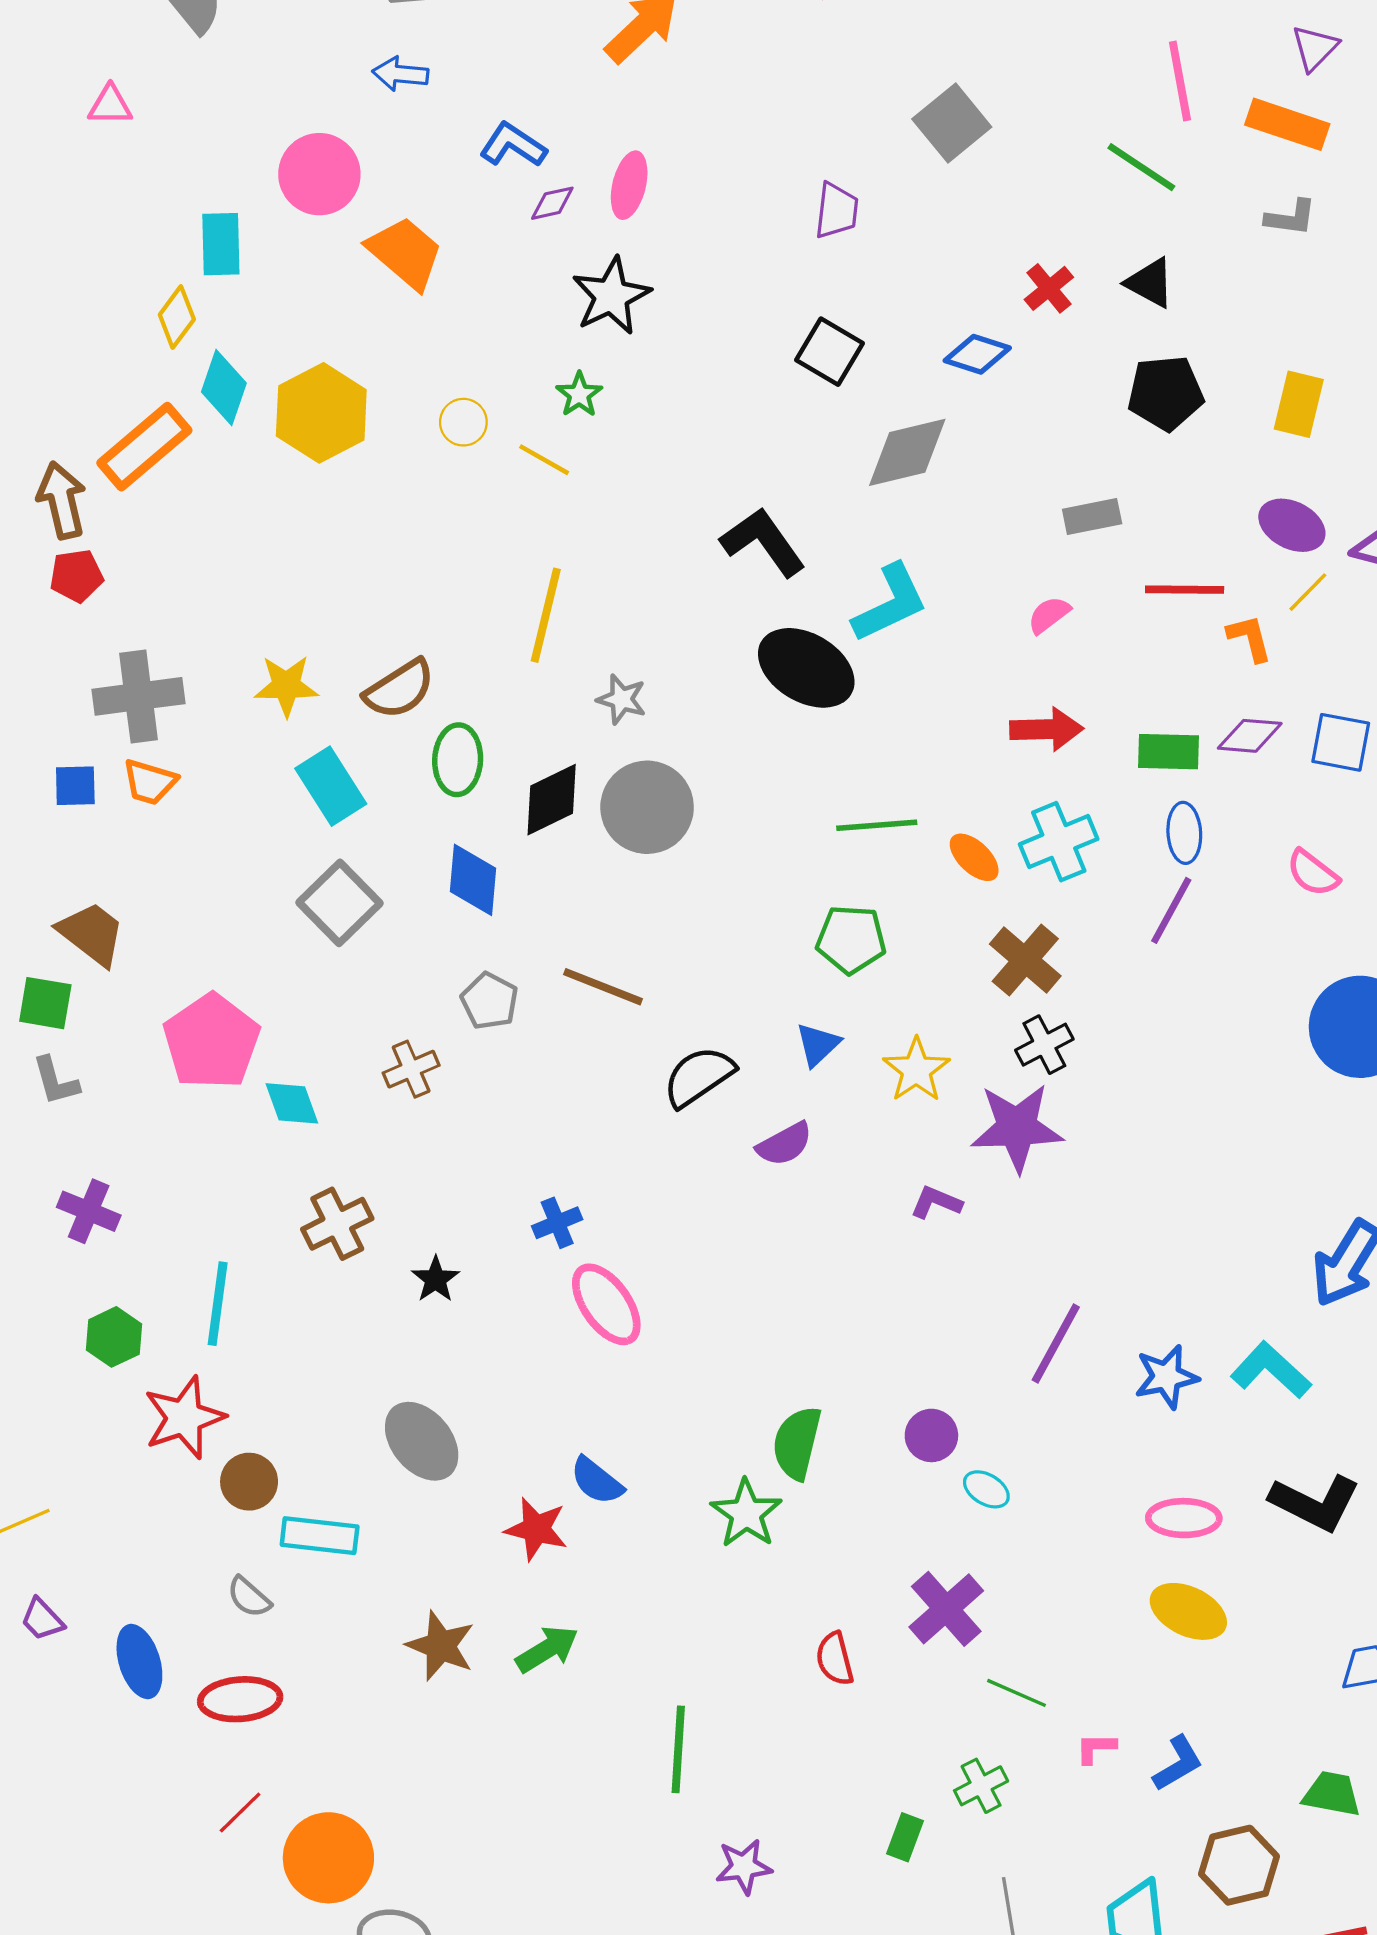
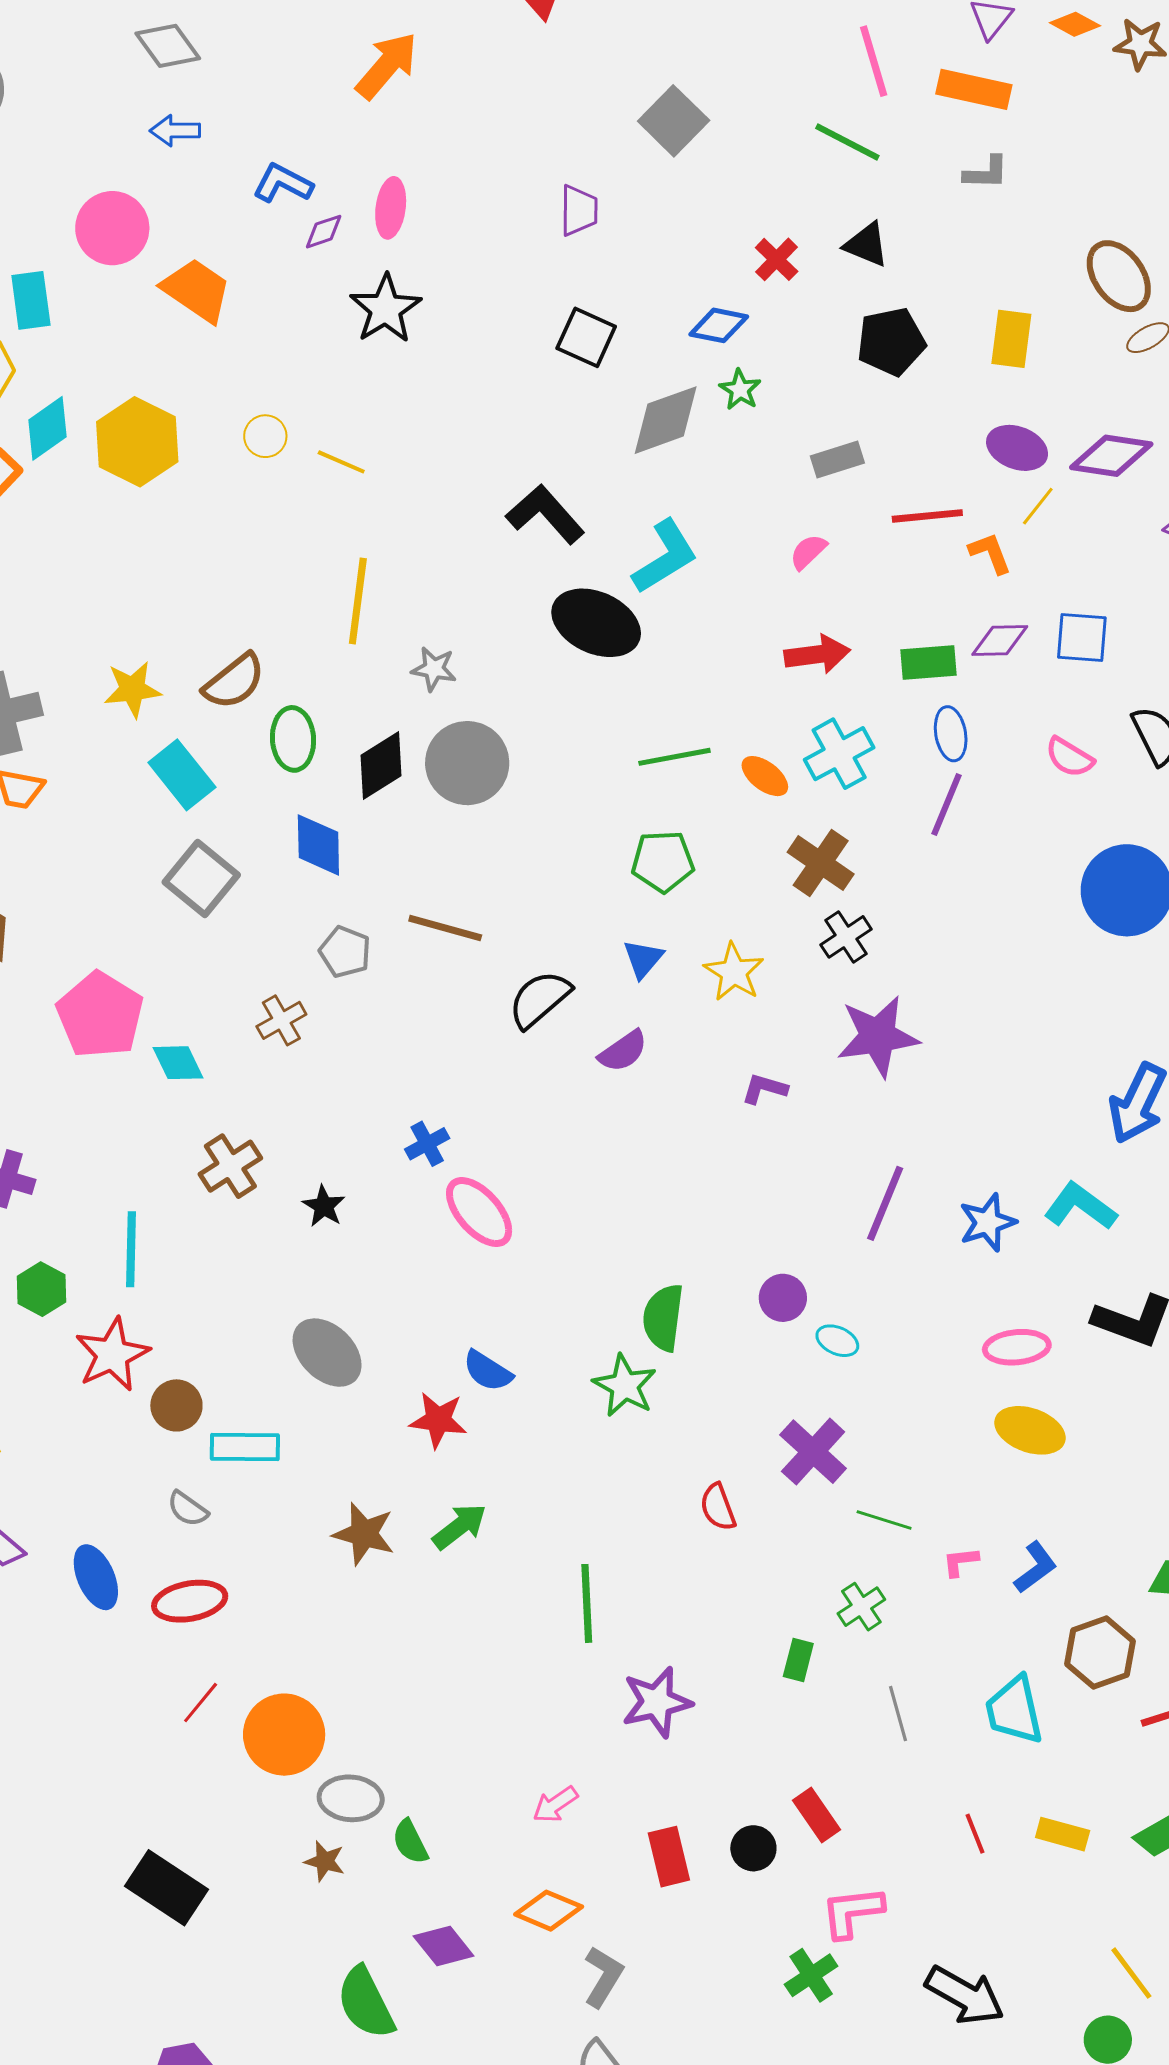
cyan diamond: (224, 387) -> (48, 428), turned 42
green star: (579, 395) -> (740, 390), moved
purple star: (1017, 1128) -> (878, 1036), moved
purple star: (744, 1867) -> (657, 1702), size x1.4

